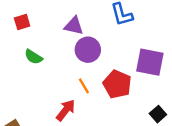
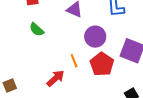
purple circle: (88, 50) -> (95, 37), moved

